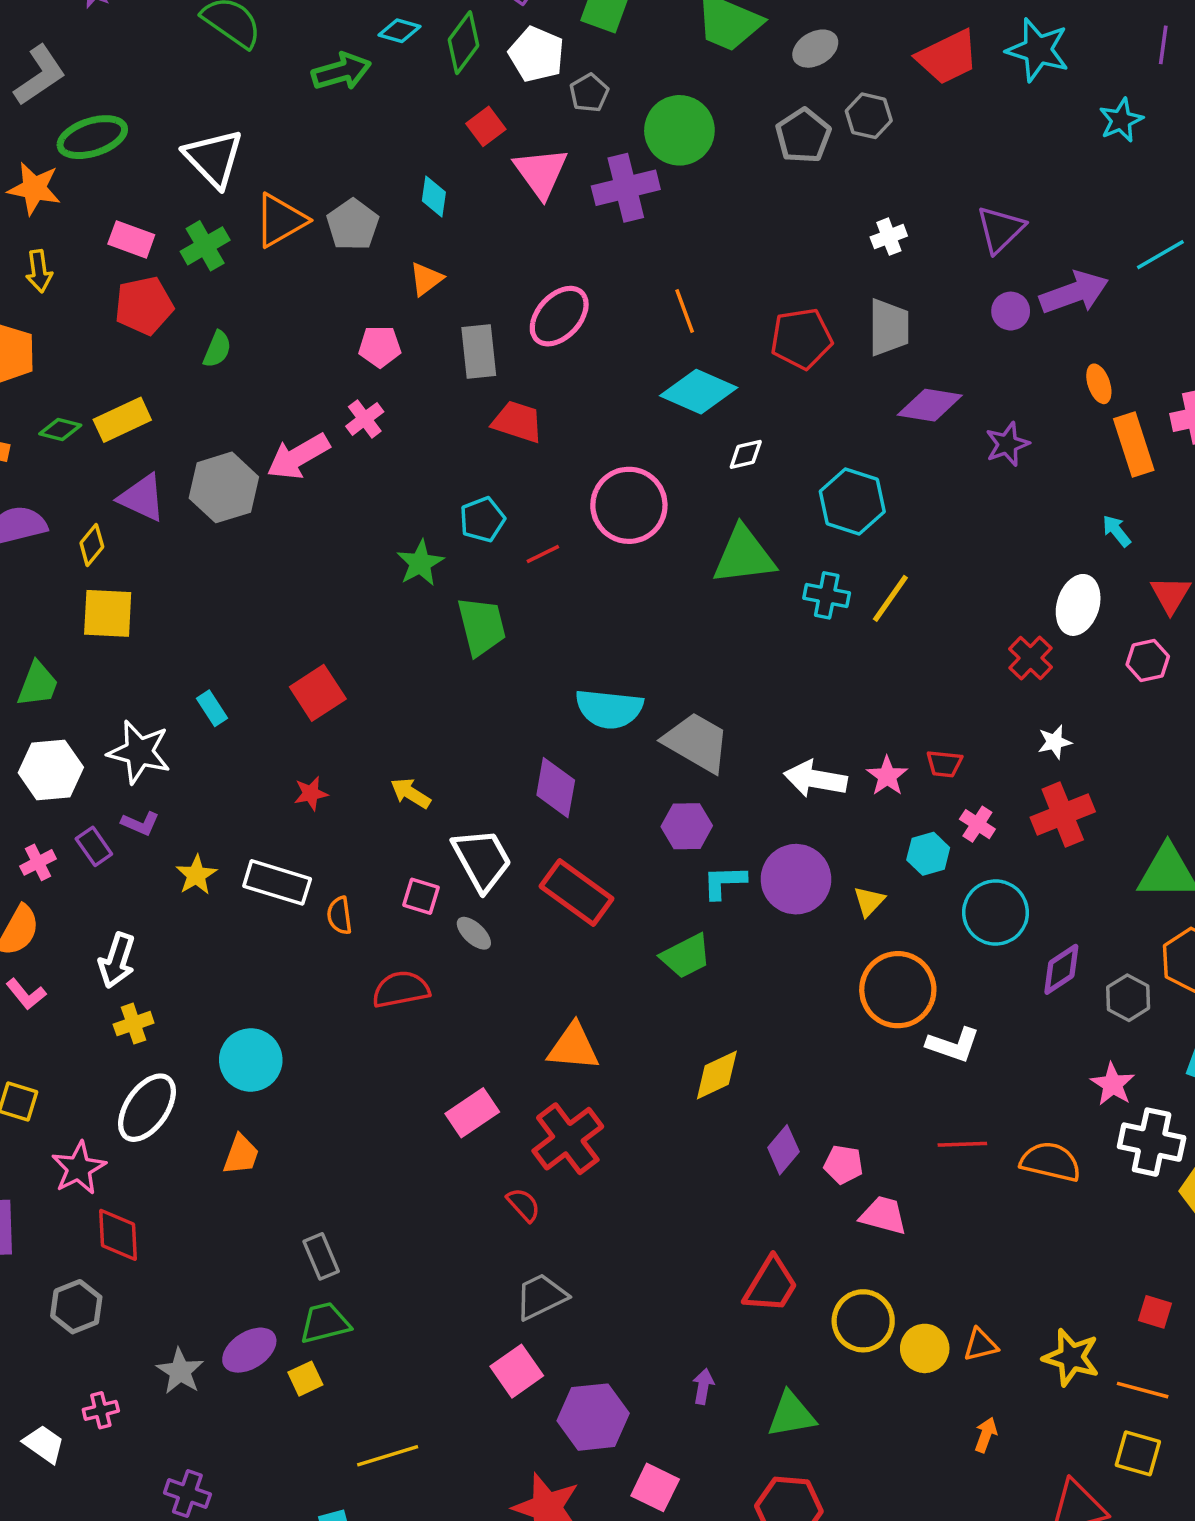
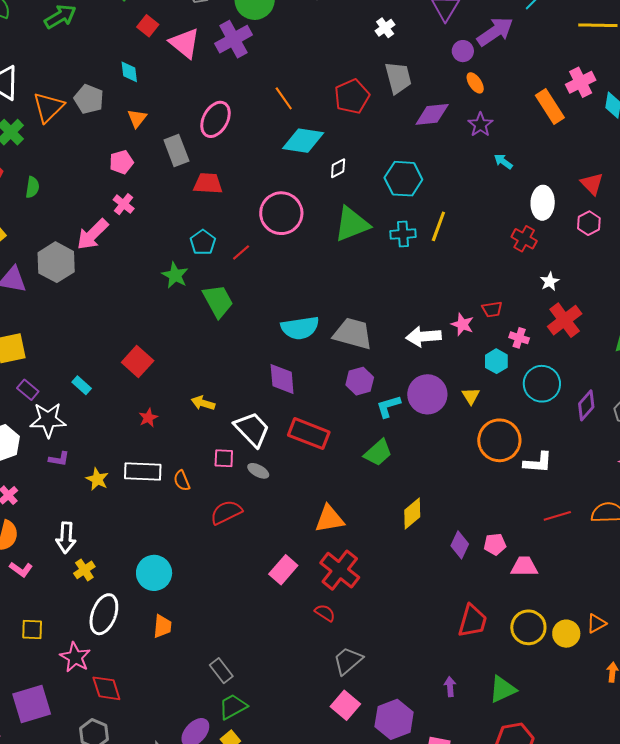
orange ellipse: (1099, 384) -> (475, 83), moved
cyan arrow: (1117, 531) -> (503, 162), moved
purple rectangle: (94, 846) -> (28, 390), moved

